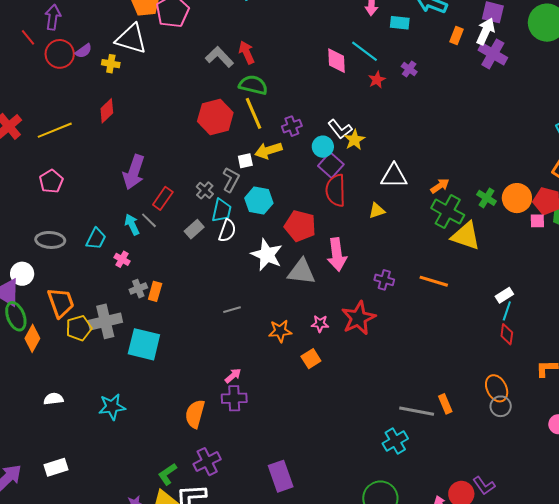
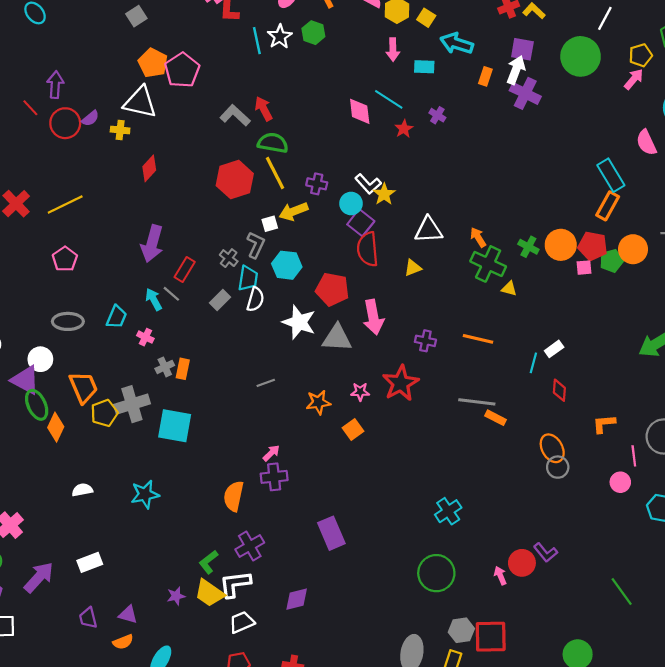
red diamond: (107, 111) -> (149, 168), moved
purple cross: (292, 126) -> (317, 184), turned 36
orange arrow: (440, 186) -> (478, 237), turned -84
yellow triangle: (466, 236) -> (509, 289), size x0.5
cyan line: (507, 311) -> (533, 363), moved
orange rectangle: (445, 404) -> (495, 418), moved, turned -36
gray line: (417, 411) -> (477, 402), moved
purple rectangle: (281, 476) -> (331, 533), moved

